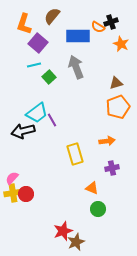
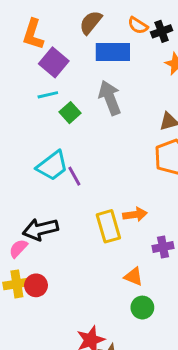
brown semicircle: (52, 16) -> (91, 22), moved
orange semicircle: (98, 27) -> (138, 25), moved
black arrow: (23, 131) -> (40, 229), moved
orange arrow: (107, 141) -> (135, 214), moved
pink semicircle: (12, 178) -> (18, 248), moved

